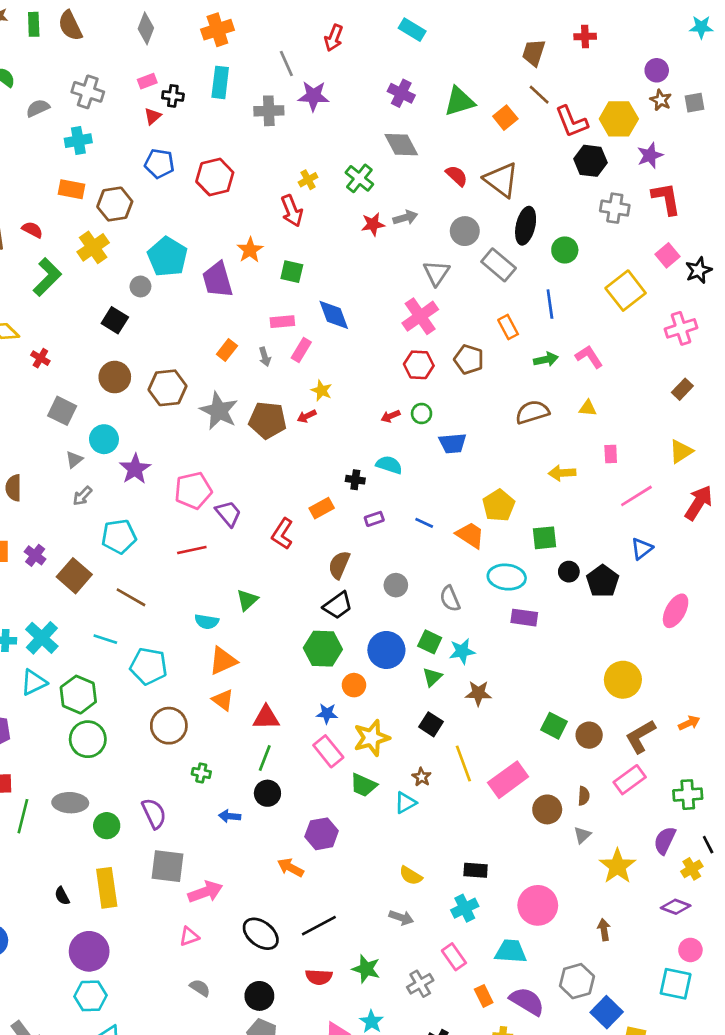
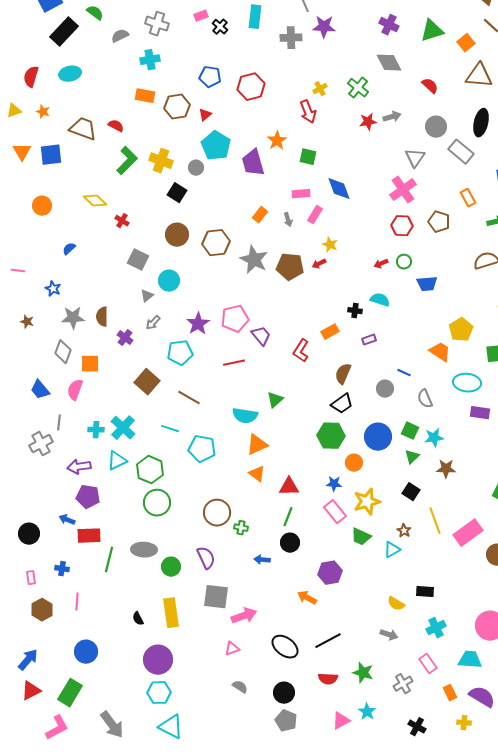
black cross: (173, 96) -> (220, 27), turned 35
red triangle: (153, 116) -> (205, 115), moved
brown triangle: (501, 180) -> (479, 76), moved, turned -32
yellow cross: (93, 247) -> (161, 161), moved, turned -35
purple star: (135, 469) -> (198, 324), moved
blue line: (424, 523) -> (404, 373), moved
purple cross: (35, 555) -> (125, 338), moved
cyan semicircle: (207, 622) -> (245, 416), size x1.4
brown circle: (169, 726) -> (217, 513), moved
black rectangle: (476, 870) -> (425, 592), moved

